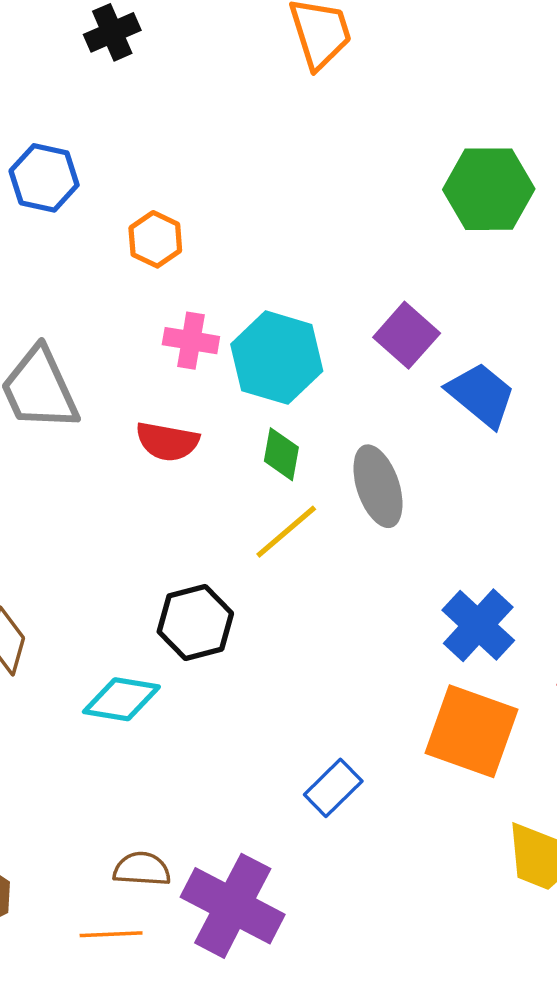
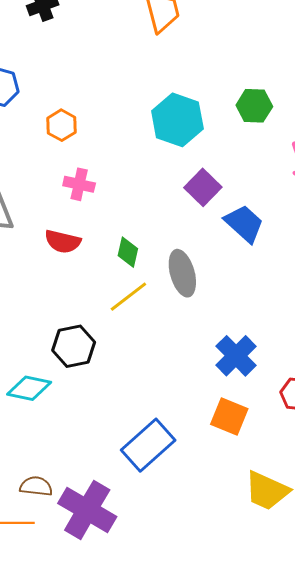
green hexagon: (489, 189) -> (254, 106), size x0.7
cyan hexagon: (277, 358) -> (177, 120), moved
orange square: (472, 731) -> (229, 416), size x0.7
blue rectangle: (333, 788) -> (148, 445), size x1.6

